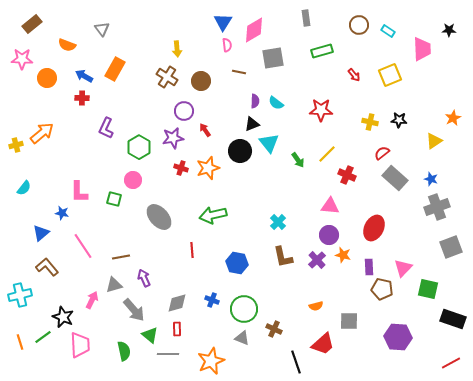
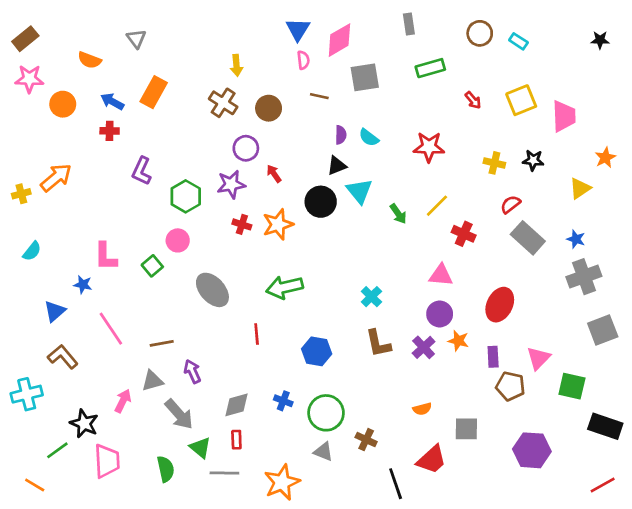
brown rectangle: (32, 24) -> (25, 39), moved
pink trapezoid: (422, 49) -> (564, 116), moved
green square: (114, 199) -> (152, 266), turned 35
orange line: (20, 342) -> (35, 485), moved, turned -42

